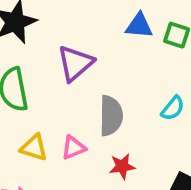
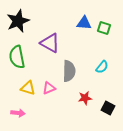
purple triangle: (75, 63) -> (50, 43), turned -50
red star: (122, 166) -> (85, 98), moved

